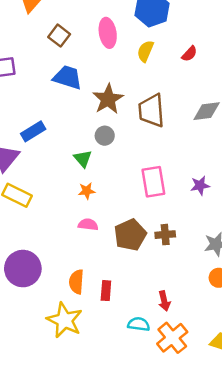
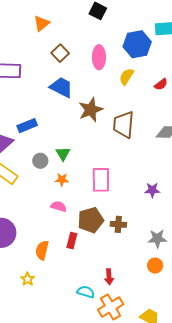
gray circle: (105, 136) -> (40, 161), moved
pink rectangle: (153, 182) -> (101, 180), moved
red rectangle: (106, 291) -> (72, 241), moved
yellow star: (65, 320) -> (28, 279), size x0.5

